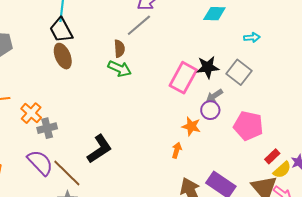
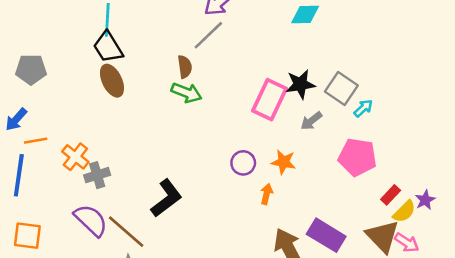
cyan arrow: (252, 37) -> (363, 108), moved, turned -35
purple circle: (210, 110) -> (243, 163), moved

